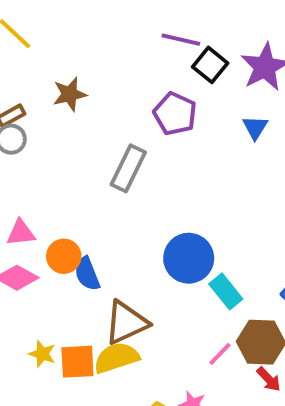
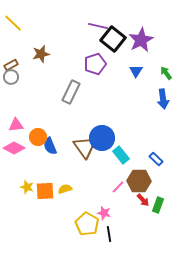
black square: (210, 65) -> (113, 39), size x1.4
purple pentagon: (175, 114) -> (95, 64), turned 30
brown triangle: (126, 323) -> (85, 147), moved, turned -40
yellow semicircle: (116, 358) -> (65, 189), size x0.6

